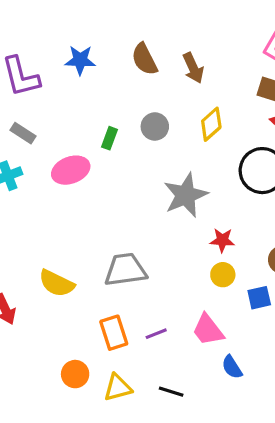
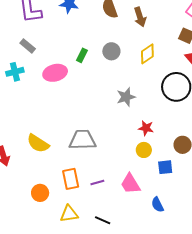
gray star: (186, 195) -> (126, 97), size x0.7
blue semicircle: (232, 367) -> (157, 205), moved
orange circle: (75, 374) -> (40, 193), moved

